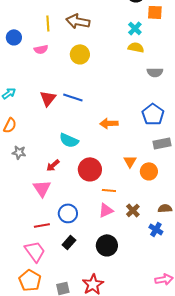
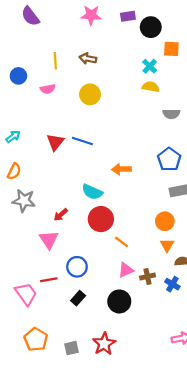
brown arrow: (78, 21) -> (88, 59), size x0.7
cyan semicircle: (69, 140) -> (92, 192), moved
gray star: (19, 152) -> (24, 201), size x1.5
orange triangle: (130, 161) -> (167, 245), moved
orange line: (109, 190) -> (121, 242), turned 32
pink triangle: (106, 210) -> (126, 270), moved
brown cross: (133, 210) -> (147, 277), moved, turned 32
pink trapezoid: (35, 251) -> (26, 294), moved

